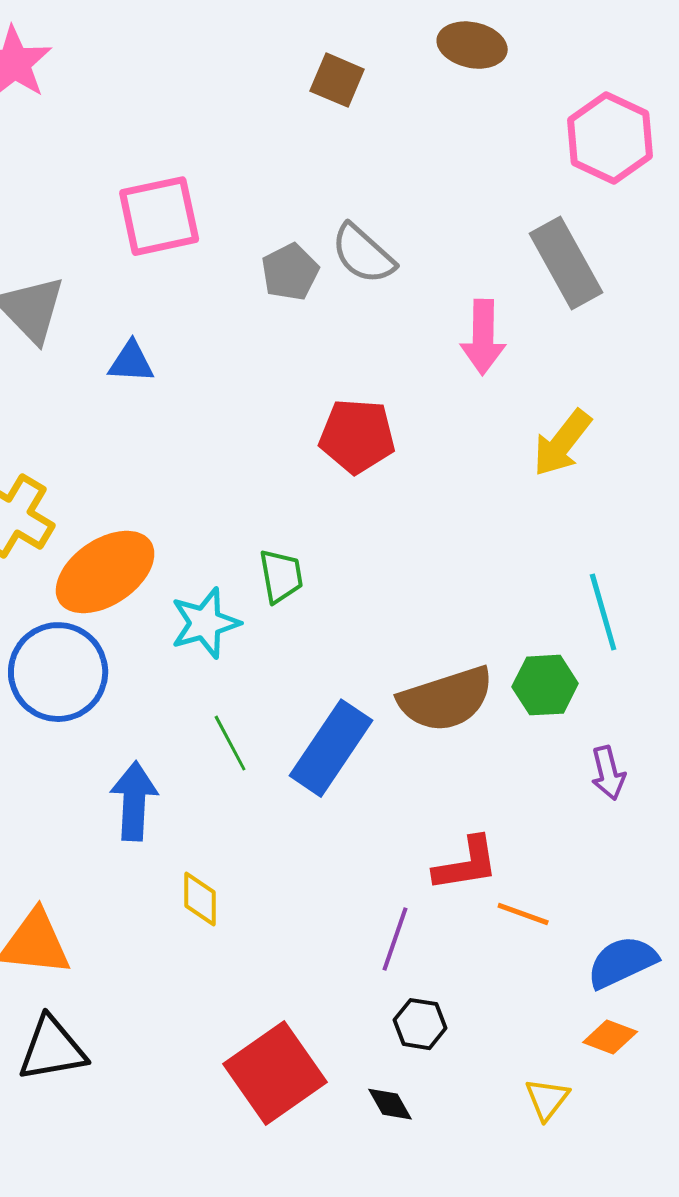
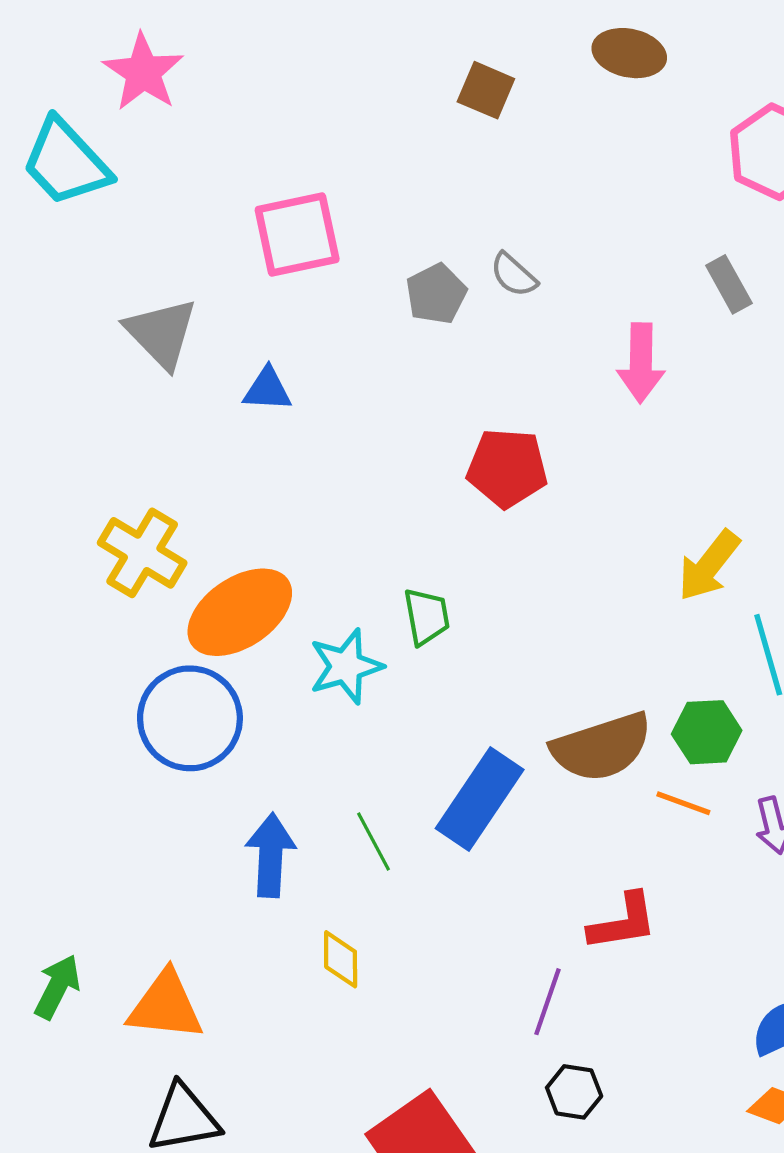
gray semicircle: (363, 254) -> (514, 275), size x0.7
gray rectangle: (566, 263) -> (729, 284), size x0.6
yellow arrow: (562, 443) -> (709, 566), moved
green line: (230, 743) -> (374, 841), moved
orange line: (523, 914) -> (683, 803), moved

